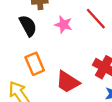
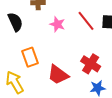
black semicircle: (28, 26) -> (15, 22), moved

